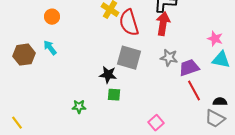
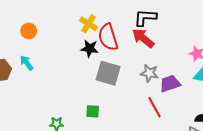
red arrow: (163, 24) -> (143, 38), turned -60
black star: (108, 75) -> (90, 48), moved
red line: (194, 91) -> (154, 107), moved

